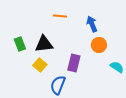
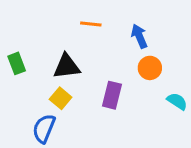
green rectangle: (20, 44) -> (17, 63), moved
blue semicircle: (58, 85) -> (44, 129), moved

